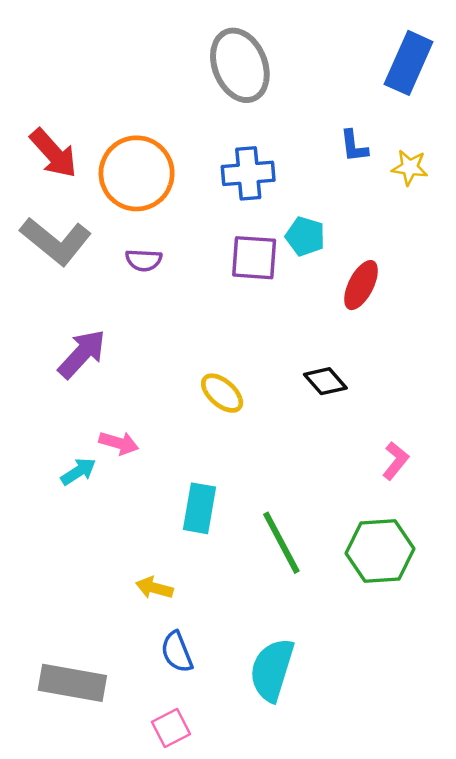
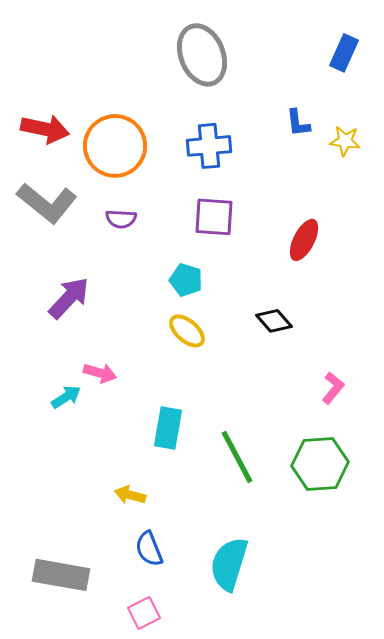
blue rectangle: (409, 63) -> (344, 53), size x0.7
red arrow: (53, 153) -> (45, 129), turned -36
cyan pentagon: (305, 236) -> (186, 280), moved

